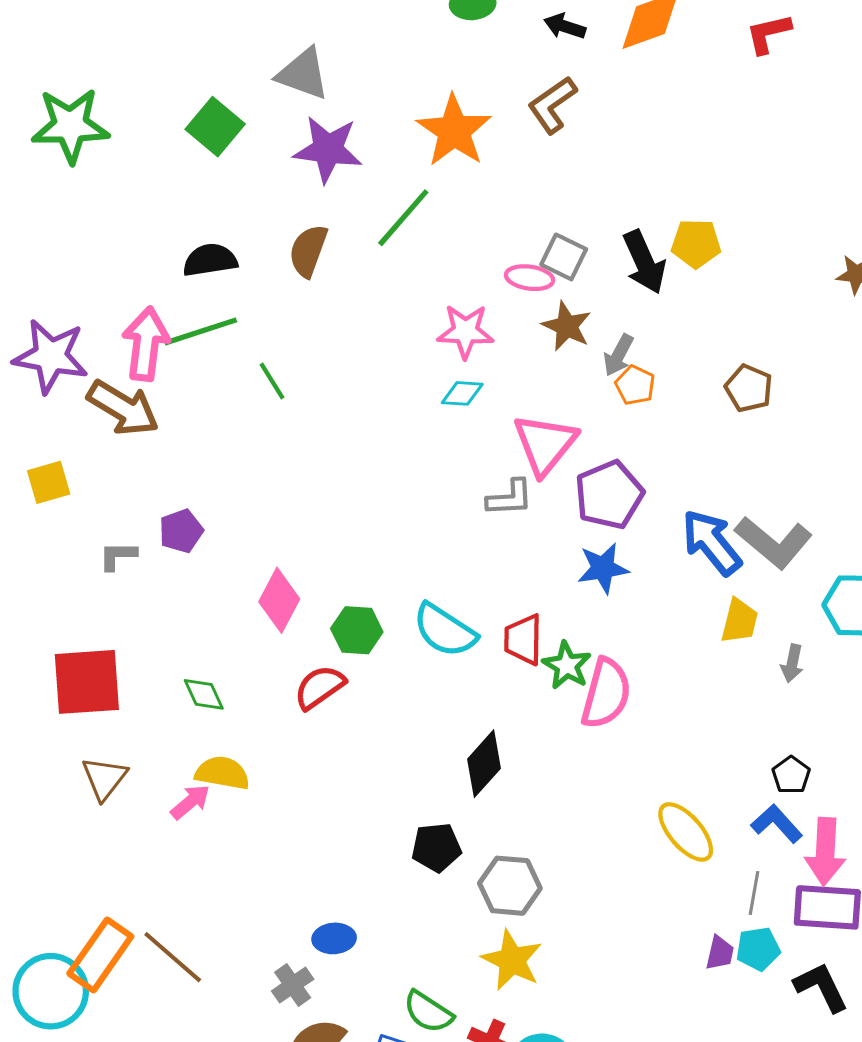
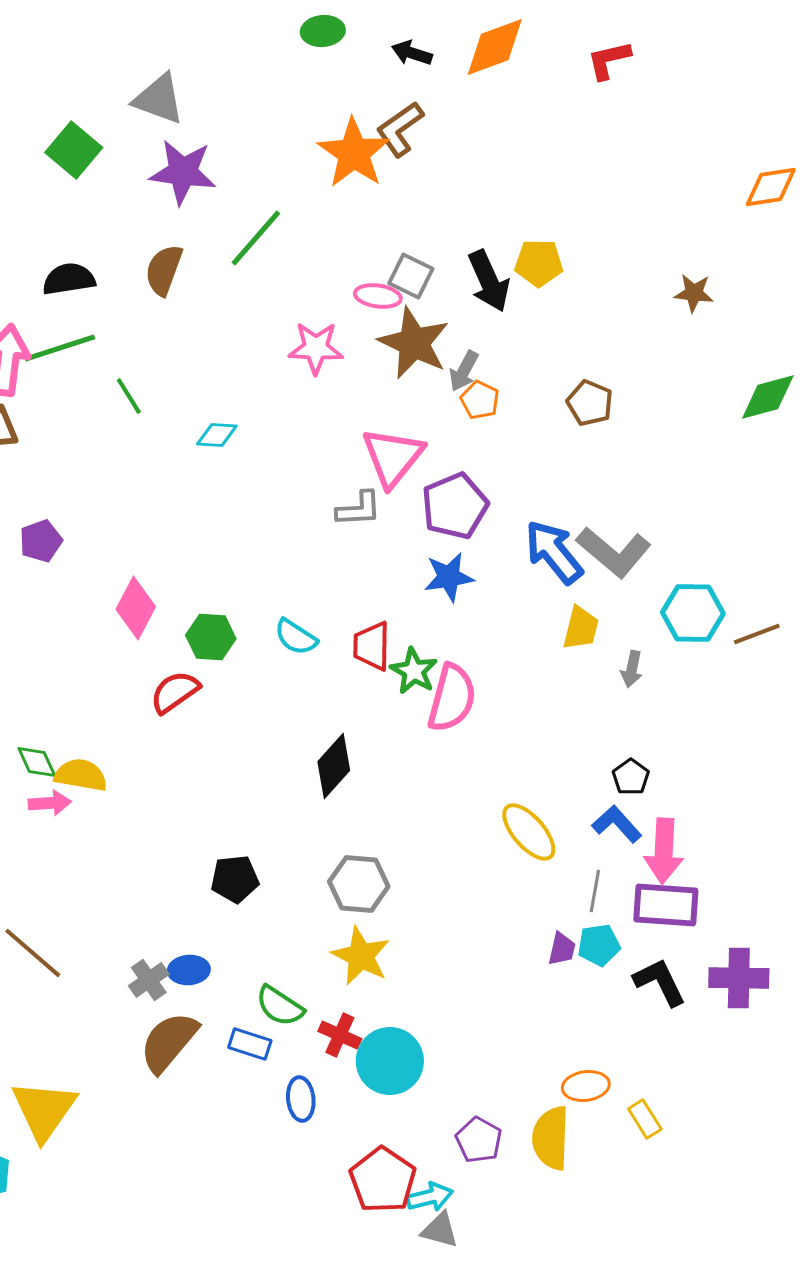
orange star: (454, 131) -> (354, 153), moved
brown star: (567, 326) -> (414, 343), size x1.5
cyan diamond: (462, 393) -> (217, 435), moved
cyan semicircle: (445, 630) -> (296, 637), size x0.7
green diamond: (204, 694) -> (37, 762), moved
pink arrow: (190, 802) -> (50, 803), turned 36
black pentagon: (436, 847) -> (235, 879), moved
blue ellipse: (334, 938) -> (189, 970), moved

